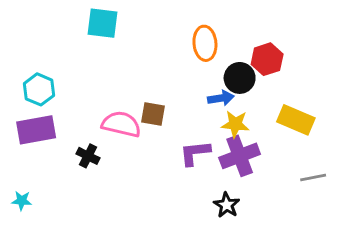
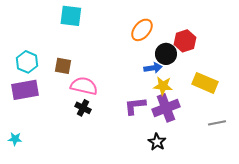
orange ellipse: (205, 43) -> (142, 30), turned 45
brown square: (153, 114) -> (63, 66), moved
black cross: (88, 156) -> (83, 108), moved

